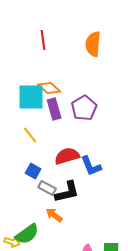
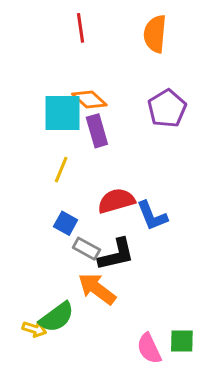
purple pentagon: (84, 108) -> (167, 108), moved
yellow line: (30, 135) -> (61, 170), turned 60
orange arrow: (54, 215) -> (97, 289), size x1.5

